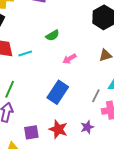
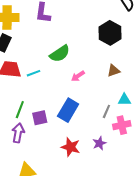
green semicircle: (52, 35) -> (60, 54), size x1.5
purple square: (31, 132) -> (40, 118), moved

